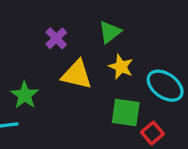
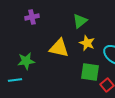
purple cross: (56, 38) -> (32, 17), moved, turned 32
green star: (25, 95) -> (26, 61), turned 30

